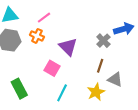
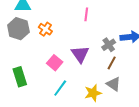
pink line: (44, 18) -> (86, 14), moved, turned -56
purple triangle: (68, 47) -> (80, 54), moved
brown line: (100, 66) -> (112, 63), moved

